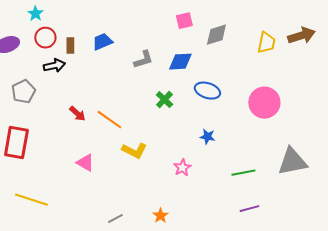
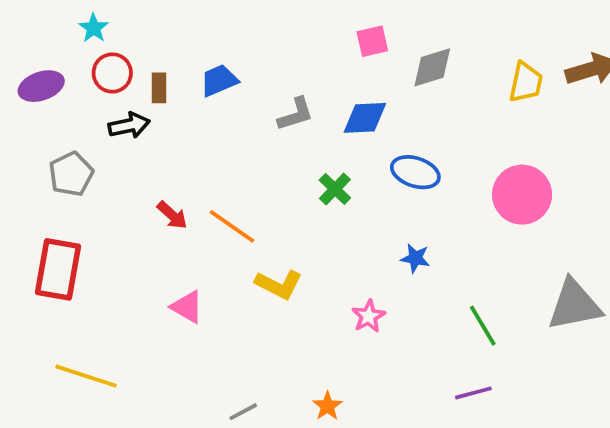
green line: (243, 173) -> (483, 326), turned 70
purple line: (249, 209) -> (473, 393), moved

